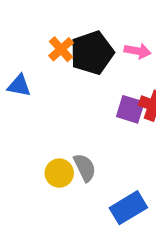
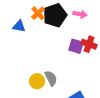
blue triangle: (19, 86) -> (19, 26), moved

